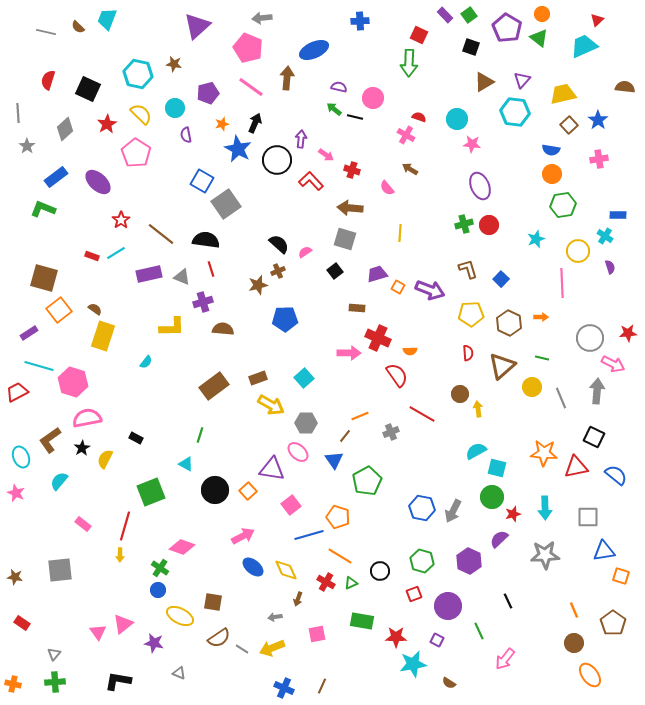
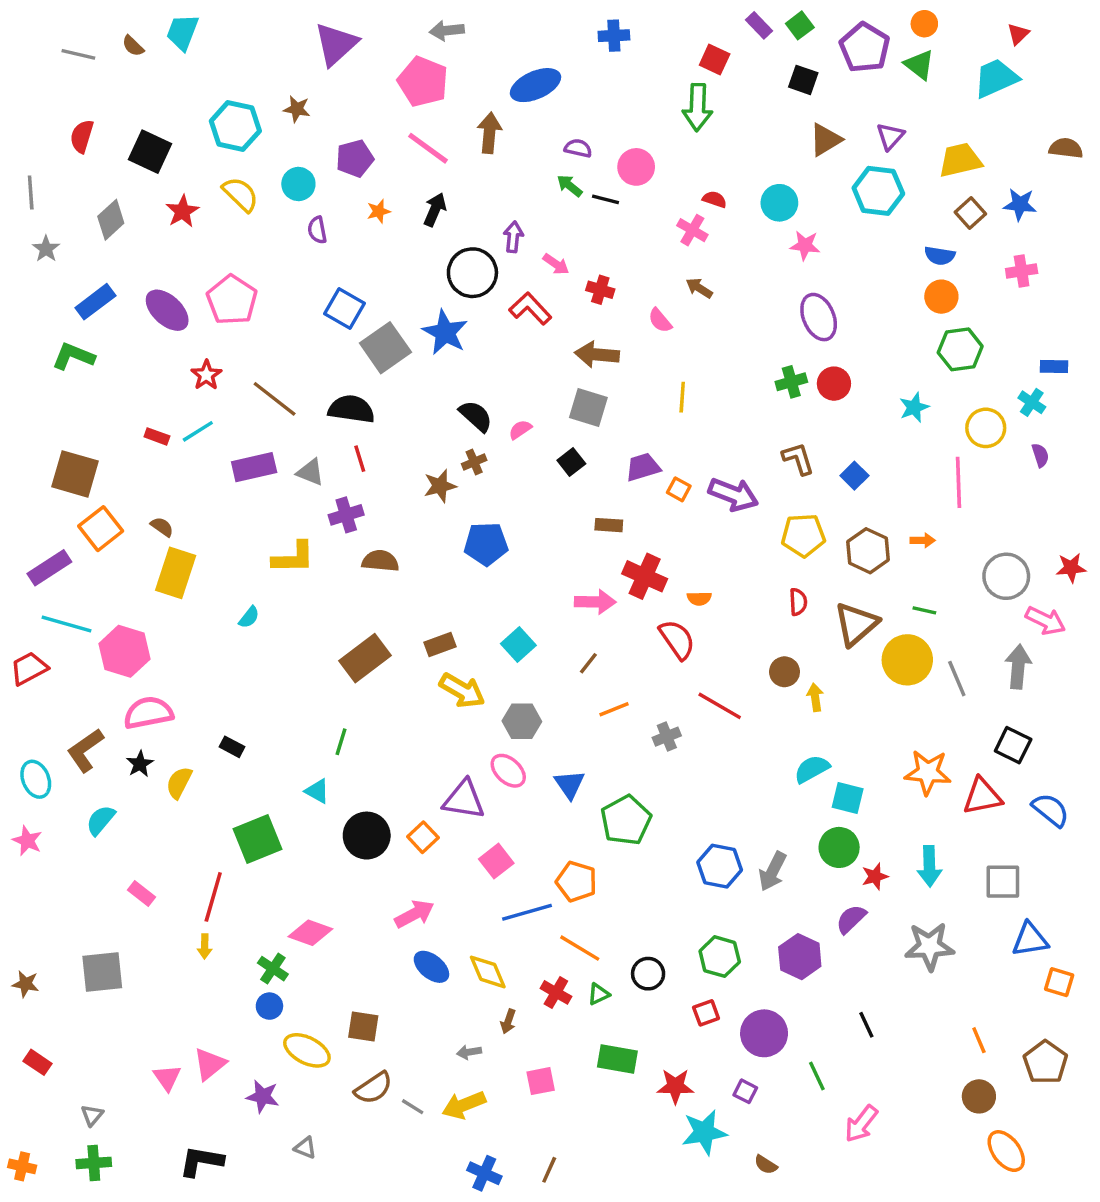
blue star: (598, 120) -> (1020, 204), turned -30
blue star: (238, 149) -> (445, 332), moved
pink pentagon: (136, 153) -> (232, 300), moved
purple rectangle: (29, 333) -> (49, 568), size x1.4
yellow circle: (532, 387) -> (907, 660), size x1.5
brown line: (345, 436) -> (588, 663), moved

